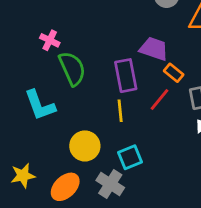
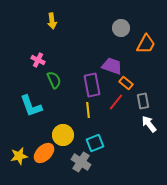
green semicircle: (72, 68) -> (54, 80), size x0.7
orange ellipse: (65, 187) -> (44, 153), moved

